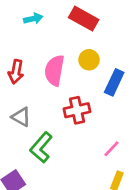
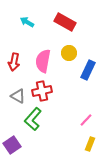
cyan arrow: (33, 19) -> (27, 22), turned -136
red cross: (77, 110) -> (42, 91), moved

